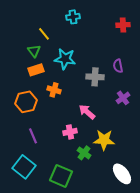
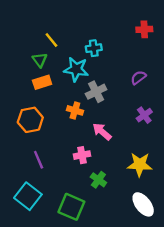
cyan cross: (73, 17) -> (94, 48), moved
purple semicircle: (118, 66) -> (138, 78), turned 64
gray cross: (95, 77) -> (96, 92), moved, turned -30
orange cross: (54, 90) -> (75, 110), moved
yellow star: (104, 140) -> (140, 164), moved

